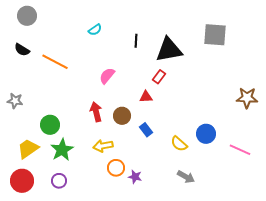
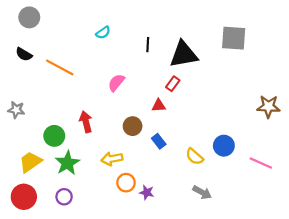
red arrow: (96, 112) -> (86, 122), moved

